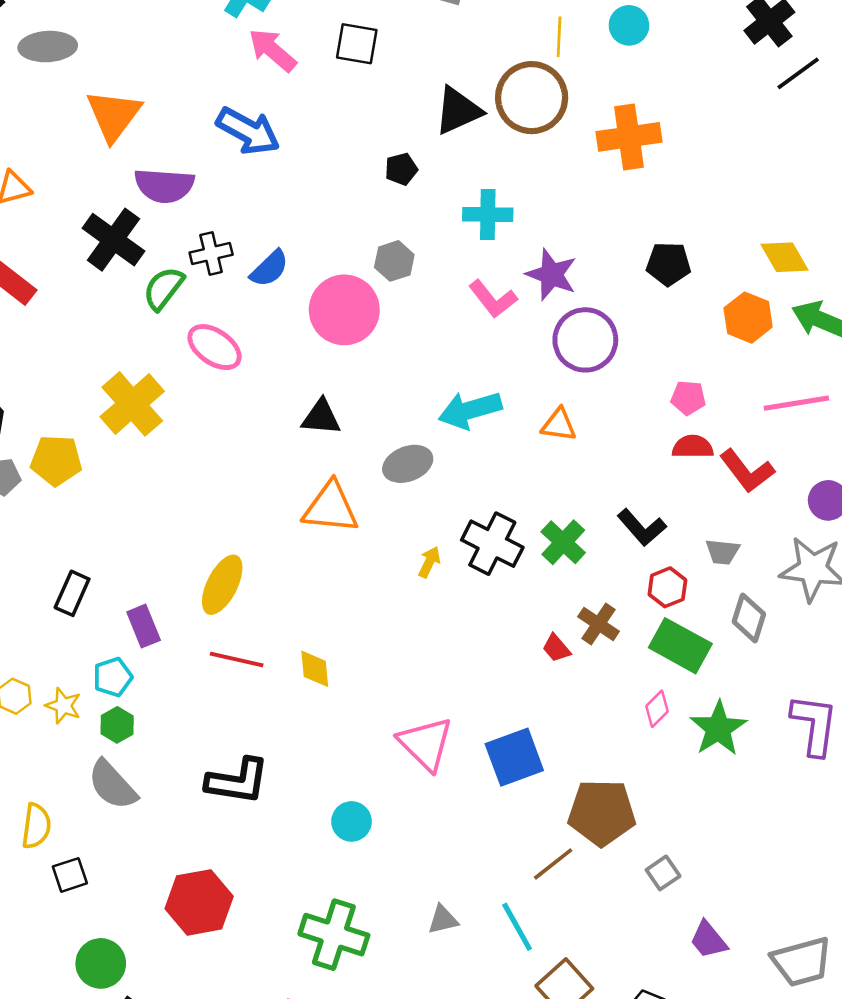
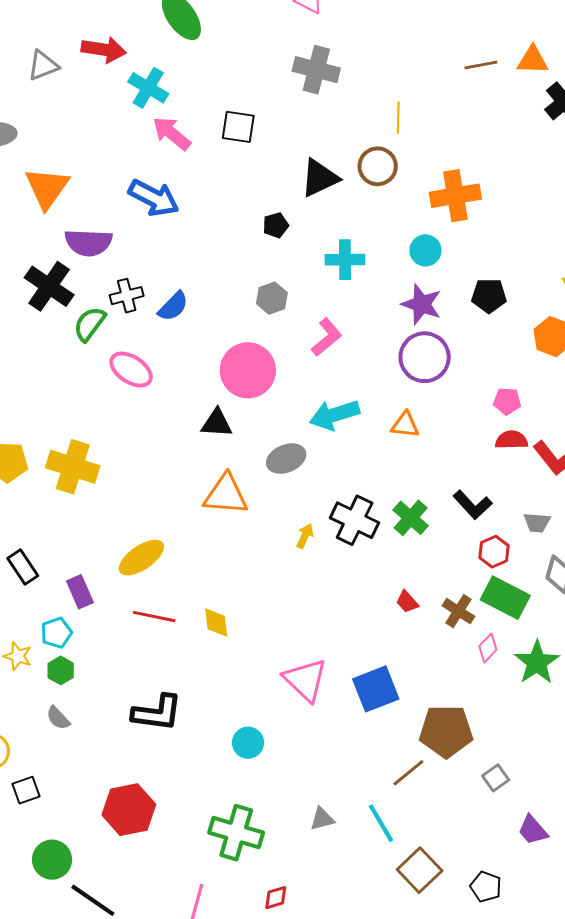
cyan circle: (629, 25) -> (425, 250), moved
brown circle: (532, 98) -> (378, 166), size x0.7
purple star: (552, 275) -> (422, 304), moved
pink L-shape: (493, 299) -> (327, 337), moved, turned -90
pink circle: (344, 310) -> (248, 370), moved
yellow cross: (132, 404) -> (73, 467), moved, turned -30
yellow ellipse: (222, 585) -> (141, 558), turned 30
black rectangle: (72, 593) -> (23, 567), turned -56
brown cross: (599, 624) -> (458, 611), moved
gray semicircle: (112, 785) -> (58, 718), size x0.6

